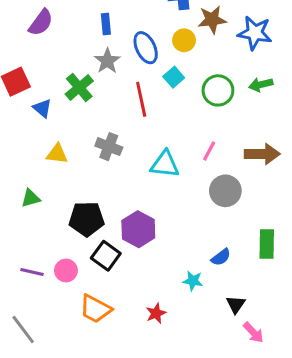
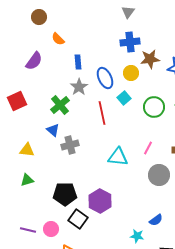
blue triangle: (42, 108) -> (53, 130), moved
gray cross: (109, 147) -> (70, 145), moved, turned -36
yellow triangle: (57, 154) -> (27, 150), moved

